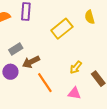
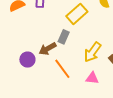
gray rectangle: (16, 49) -> (64, 37), moved, turned -32
yellow arrow: (76, 67) -> (93, 52), size x1.5

